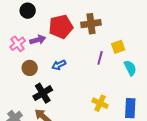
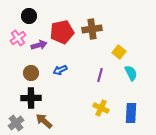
pink cross: (18, 44) -> (18, 38), moved
yellow square: (118, 47) -> (119, 52), turned -32
purple line: (100, 58) -> (100, 75), moved
black cross: (43, 93) -> (31, 98), moved, turned 30

